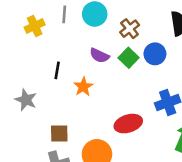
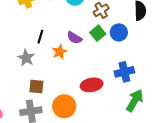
purple semicircle: (99, 55) -> (74, 38), moved
gray star: (26, 100) -> (26, 58), moved

